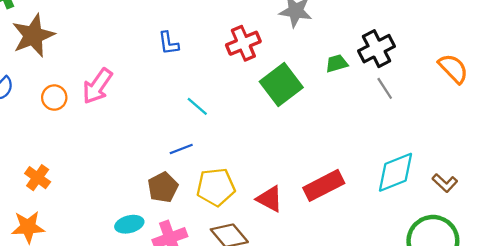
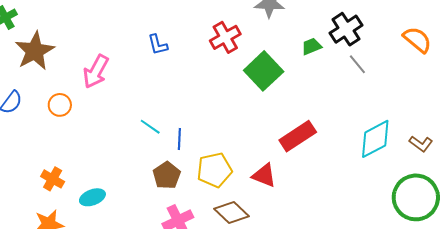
pink arrow: (97, 86) -> (96, 71), moved
cyan line: (197, 106) -> (150, 127), moved
blue line: (181, 149) -> (179, 139), turned -60
red rectangle: (324, 185) -> (298, 136), moved
cyan ellipse: (129, 224) -> (92, 197), moved

